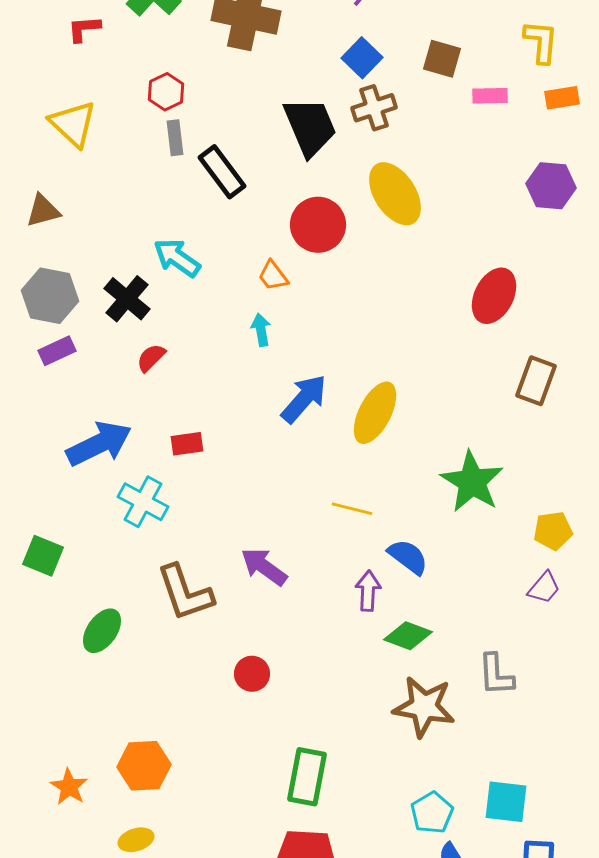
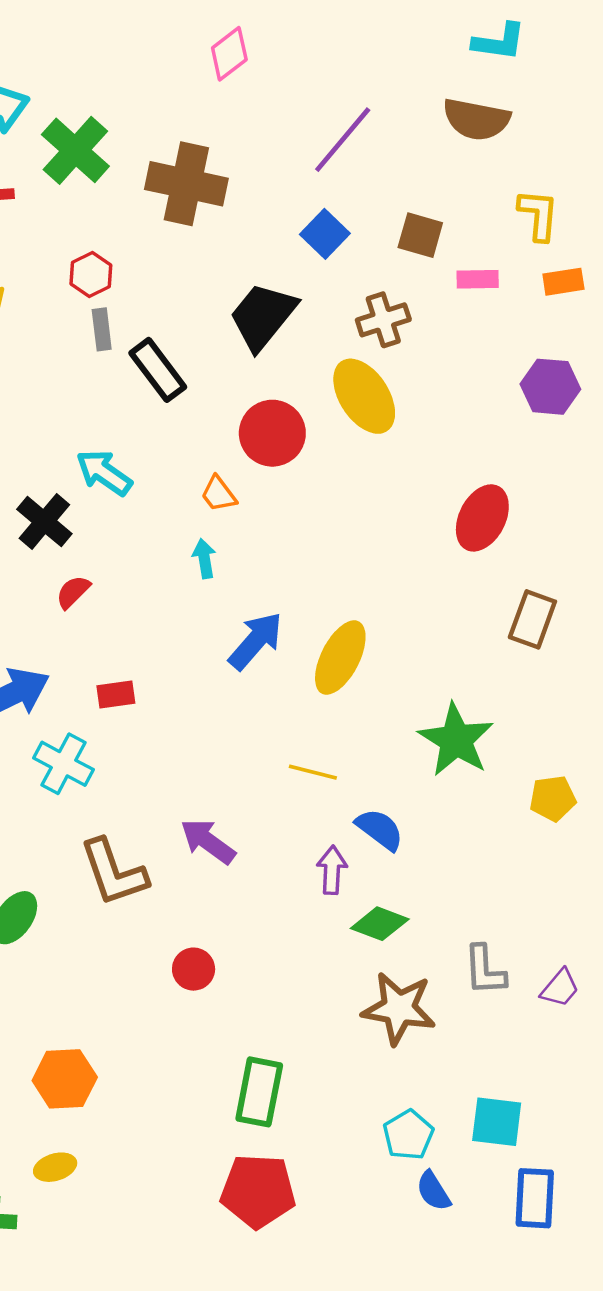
brown cross: (374, 108) -> (383, 320), moved
black trapezoid: (310, 127) -> (263, 316), turned -118
purple trapezoid: (544, 588) -> (560, 988), moved

